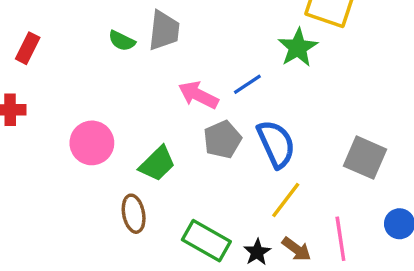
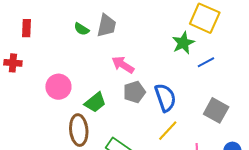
red rectangle: (28, 48) -> (27, 28), turned -30
blue line: (247, 84) -> (206, 62), moved
brown ellipse: (134, 214) -> (79, 130), size x1.4

